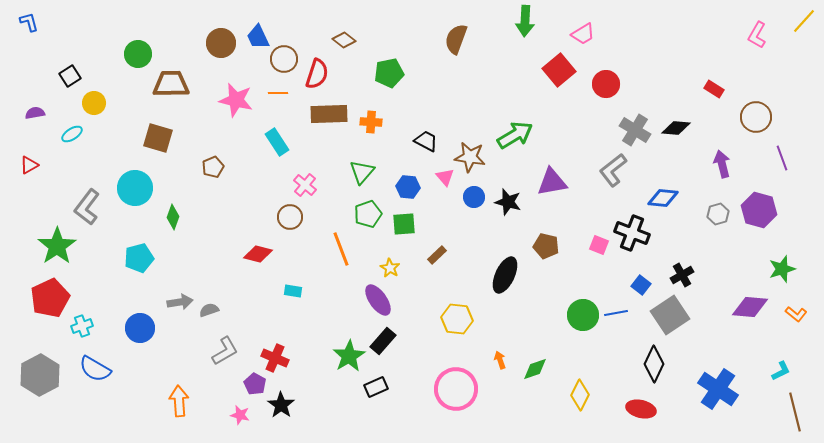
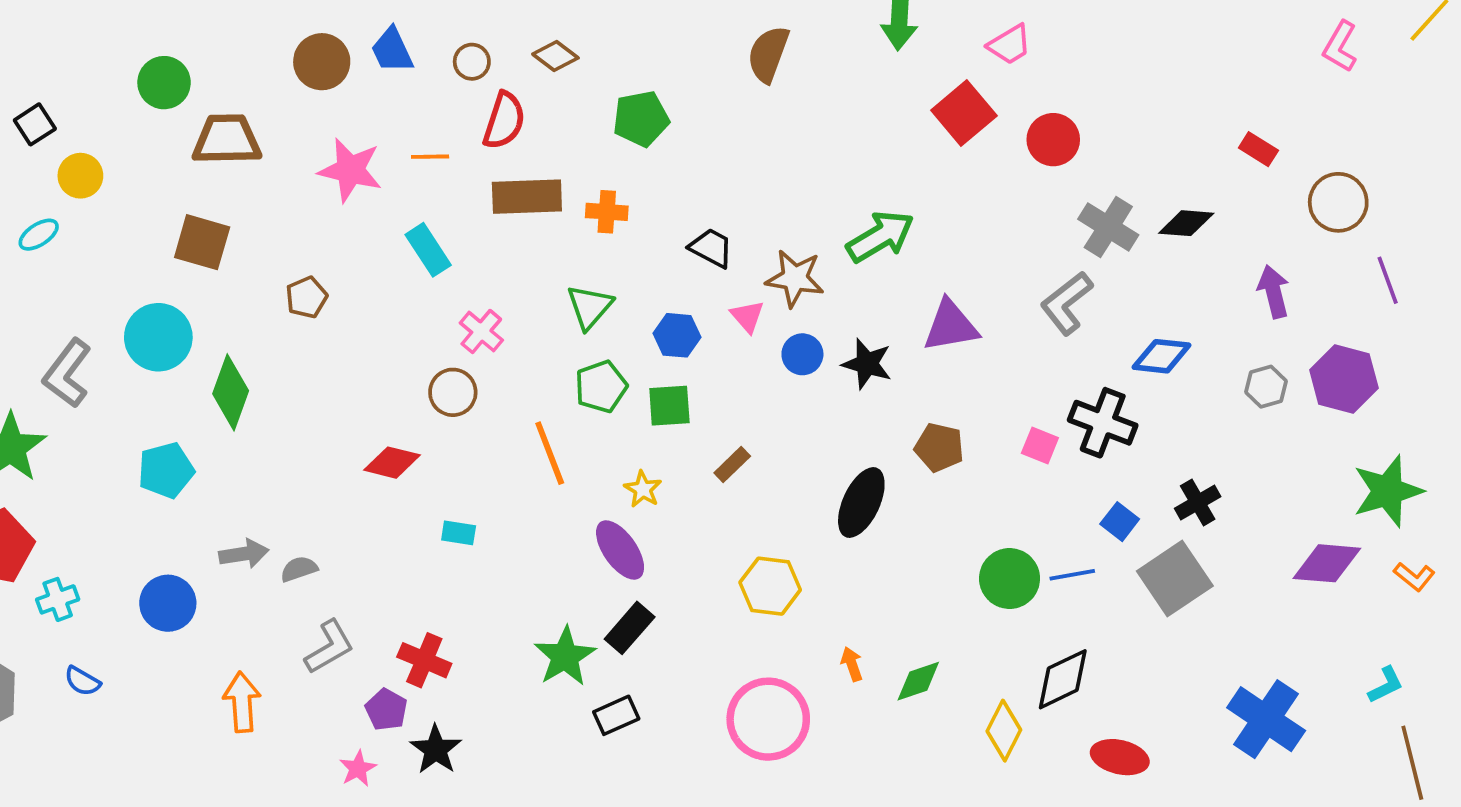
brown circle: (284, 59) -> (472, 62), moved, size x0.7
green diamond: (173, 217) -> (231, 392), size x1.5
green star: (782, 269) -> (1388, 491), size x1.4
black diamond: (654, 364) -> (1063, 679), moved, turned 39
blue semicircle: (95, 369) -> (82, 681), size x0.6
orange arrow: (179, 401) -> (242, 702), moved
pink star: (240, 415) -> (358, 769), turned 30

